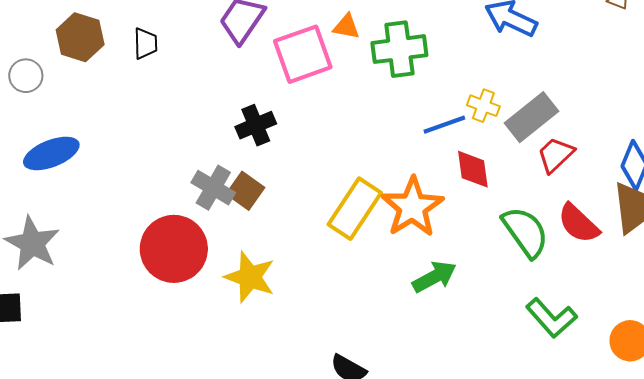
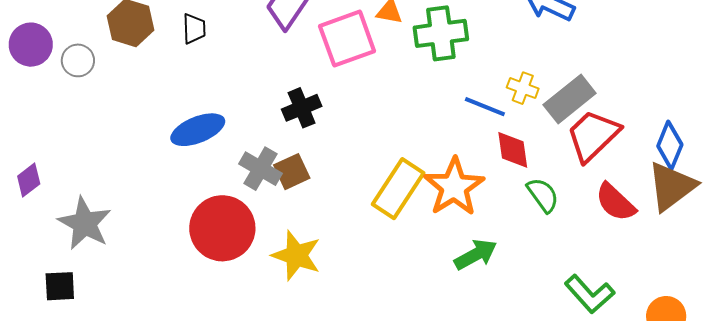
blue line: (444, 125) -> (485, 107), turned 42
blue ellipse: (51, 153) -> (198, 130), moved
red trapezoid: (556, 155) -> (593, 136), size x1.5
brown square: (245, 191) -> (292, 172), turned 30
green semicircle: (525, 232) -> (543, 195), moved, size x0.7

